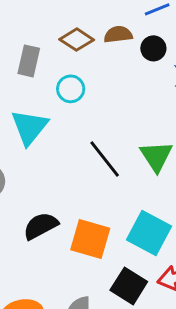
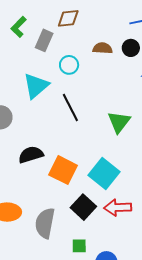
brown semicircle: (118, 34) -> (103, 48), moved
brown diamond: (77, 40) -> (68, 18), moved, turned -50
black line: (105, 159) -> (70, 107), moved

